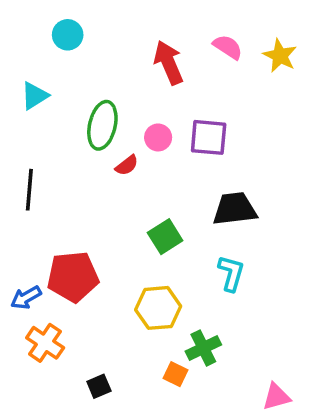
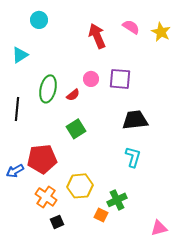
green ellipse: (102, 125) -> (48, 89), moved
green square: (165, 237) -> (76, 129), moved
yellow hexagon: (158, 308) -> (80, 186), moved
orange cross: (45, 343) -> (46, 197), moved

